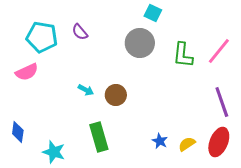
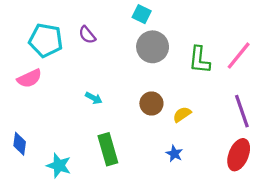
cyan square: (153, 13) -> (142, 14), moved
brown circle: (116, 95) -> (151, 103), moved
yellow semicircle: (187, 144) -> (182, 114), moved

